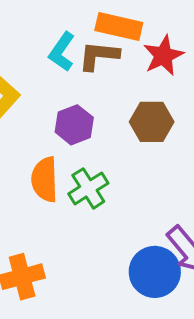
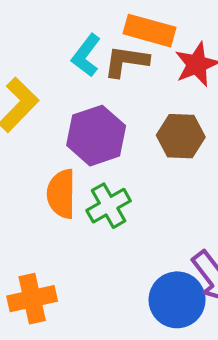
purple hexagon: (74, 125) -> (96, 136), size x1.4

